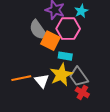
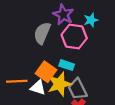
gray semicircle: (38, 30) -> (42, 33), turned 50
orange square: (50, 41) -> (46, 72), moved
white triangle: (42, 81) -> (38, 87), turned -42

